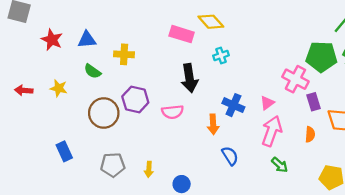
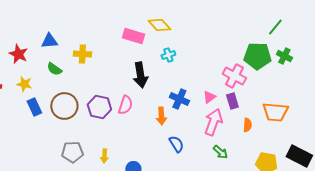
red star: (52, 40) -> (18, 54), moved
purple hexagon: (135, 99) -> (99, 107), moved
purple rectangle: (313, 102) -> (232, 101), moved
pink semicircle: (173, 112) -> (125, 105), turned -66
blue rectangle: (64, 151) -> (34, 107), moved

